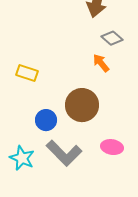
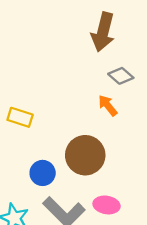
pink ellipse: (112, 147) -> (107, 205), moved

